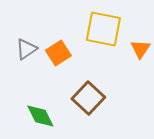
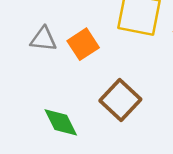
gray triangle: (26, 49) -> (43, 39), turned 40

